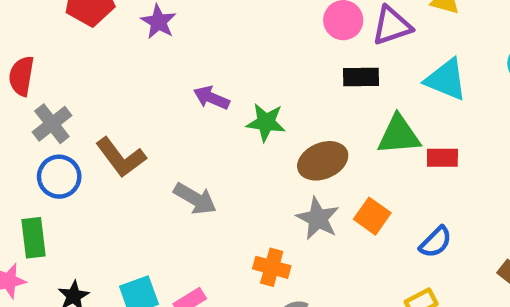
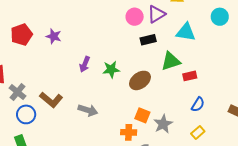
purple arrow: (211, 98) -> (85, 64), turned -77
red rectangle: (442, 158) -> (190, 76), moved
orange square: (372, 216) -> (142, 115), moved
gray star: (318, 219) -> (163, 124), moved, turned 30

